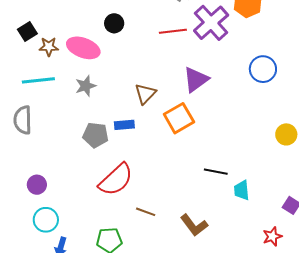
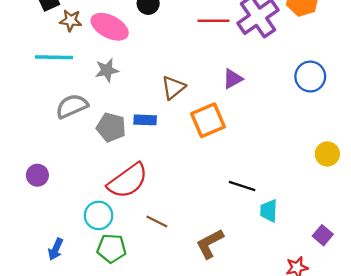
purple triangle: (196, 80) -> (233, 79), size x0.7
gray semicircle: (23, 120) -> (72, 106), moved, turned 60
cyan circle: (46, 220) -> (99, 215), moved
brown L-shape: (194, 225) -> (210, 244), turned 92

